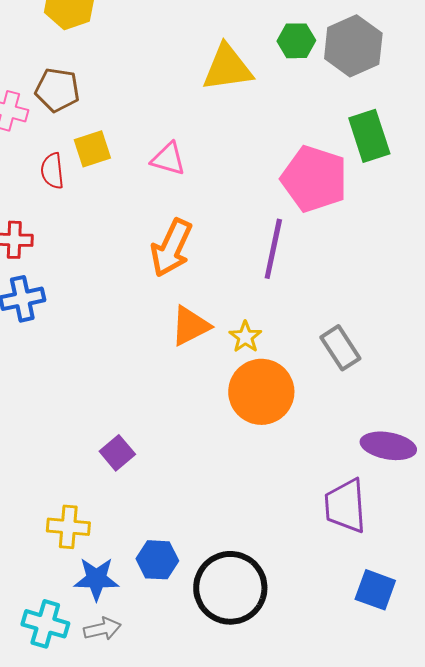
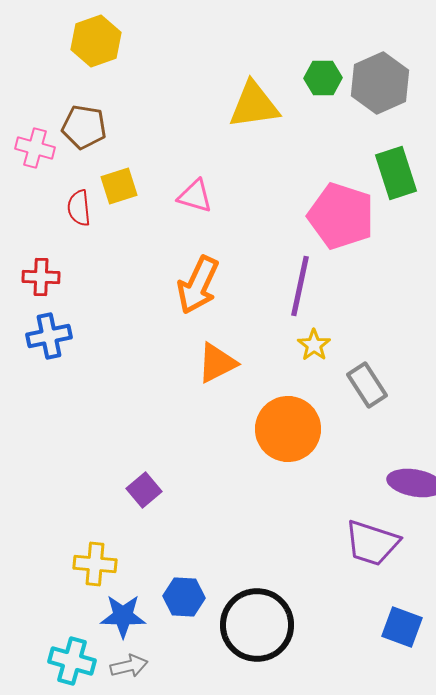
yellow star: (245, 337) -> (314, 345), moved
purple trapezoid: (345, 506) -> (372, 543), turned -68

